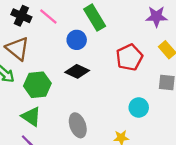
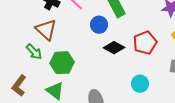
black diamond: (77, 71) -> (114, 48), moved
cyan circle: (139, 108) -> (140, 84), moved

